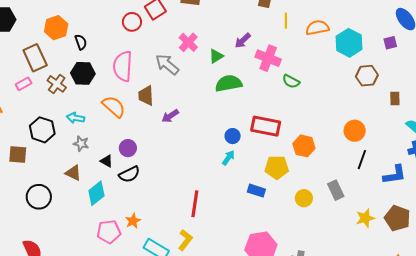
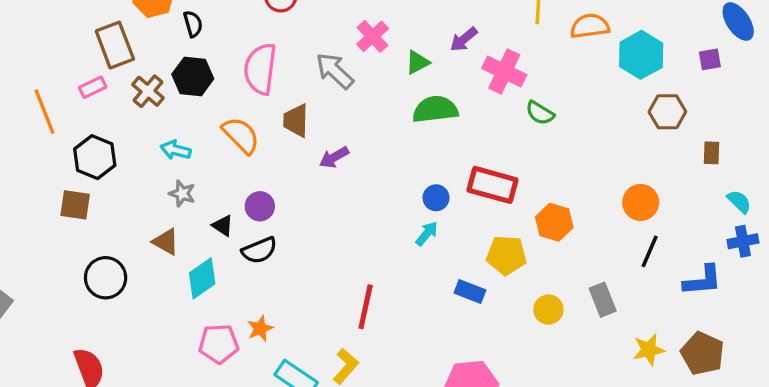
black hexagon: (42, 130) -> (95, 157), moved

